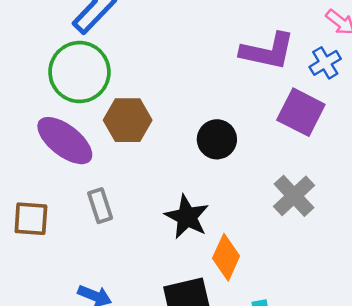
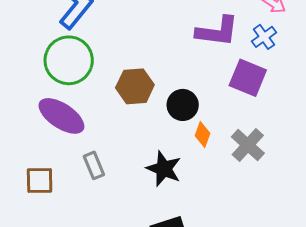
brown hexagon: (128, 120) -> (135, 86), moved
orange diamond: (226, 257) -> (202, 135), moved, size x0.7

